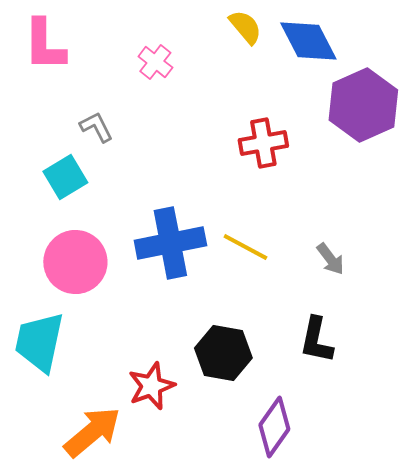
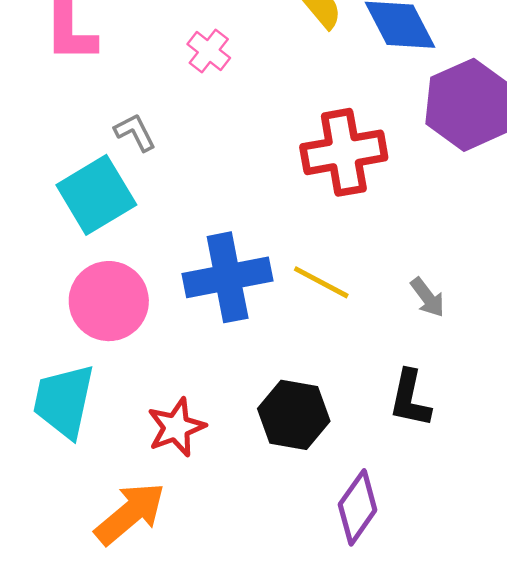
red cross: (263, 143) -> (344, 152), size x1.4
cyan square: (65, 177) -> (96, 195), size x1.4
red star: (151, 386) -> (176, 427), moved

